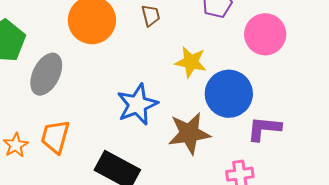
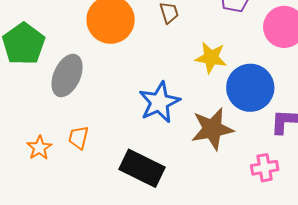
orange trapezoid: (55, 137) -> (78, 138), size x0.7

